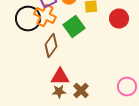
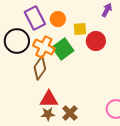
orange cross: (45, 16) -> (44, 47), moved
red circle: (119, 18) -> (96, 41), moved

